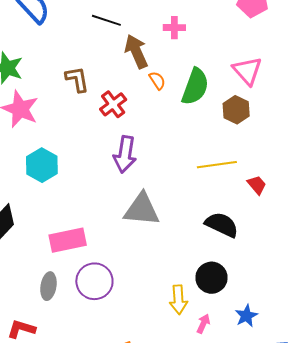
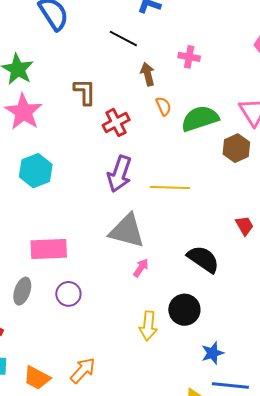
brown arrow: (136, 51) -> (148, 74), size x0.7
green semicircle: (195, 87) -> (200, 119), turned -138
yellow line: (217, 165) -> (170, 187), moved
purple circle: (94, 281) -> (68, 294), size x0.7
pink arrow: (203, 324) -> (141, 268), moved

